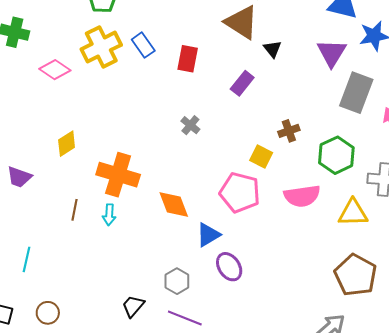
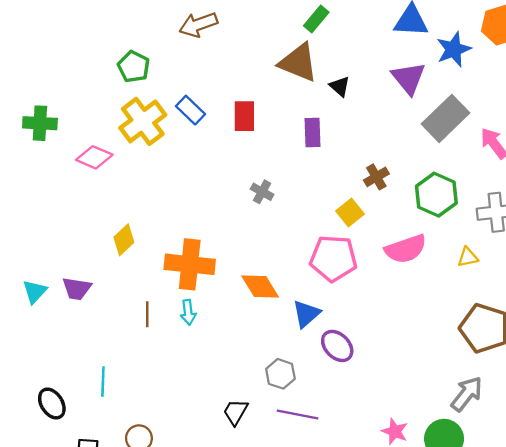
purple rectangle: (242, 83) -> (312, 132), turned -30
gray rectangle: (356, 93) -> (445, 118), turned 36
yellow square: (261, 157) -> (350, 212), turned 35
yellow triangle: (353, 213) -> (468, 257), size x0.6

